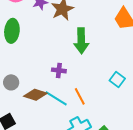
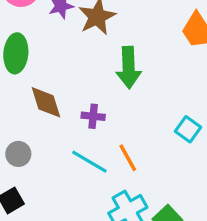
gray circle: (11, 82) -> (18, 154), moved
brown diamond: (35, 95) -> (46, 102), moved, turned 55

